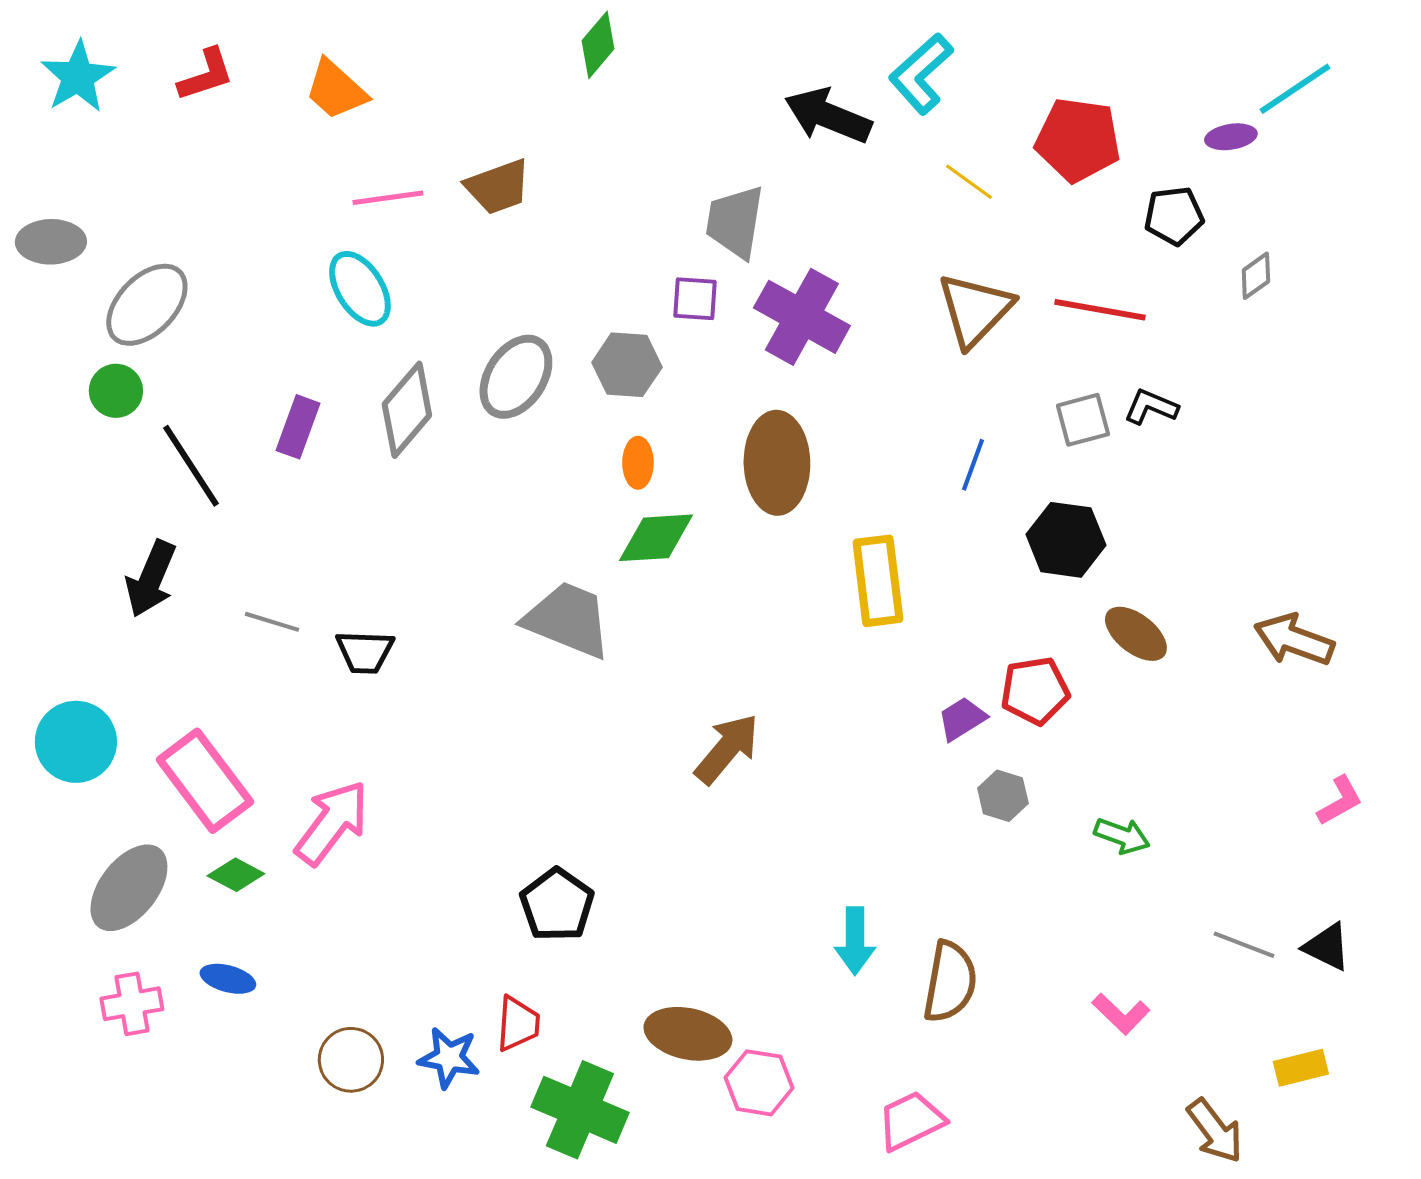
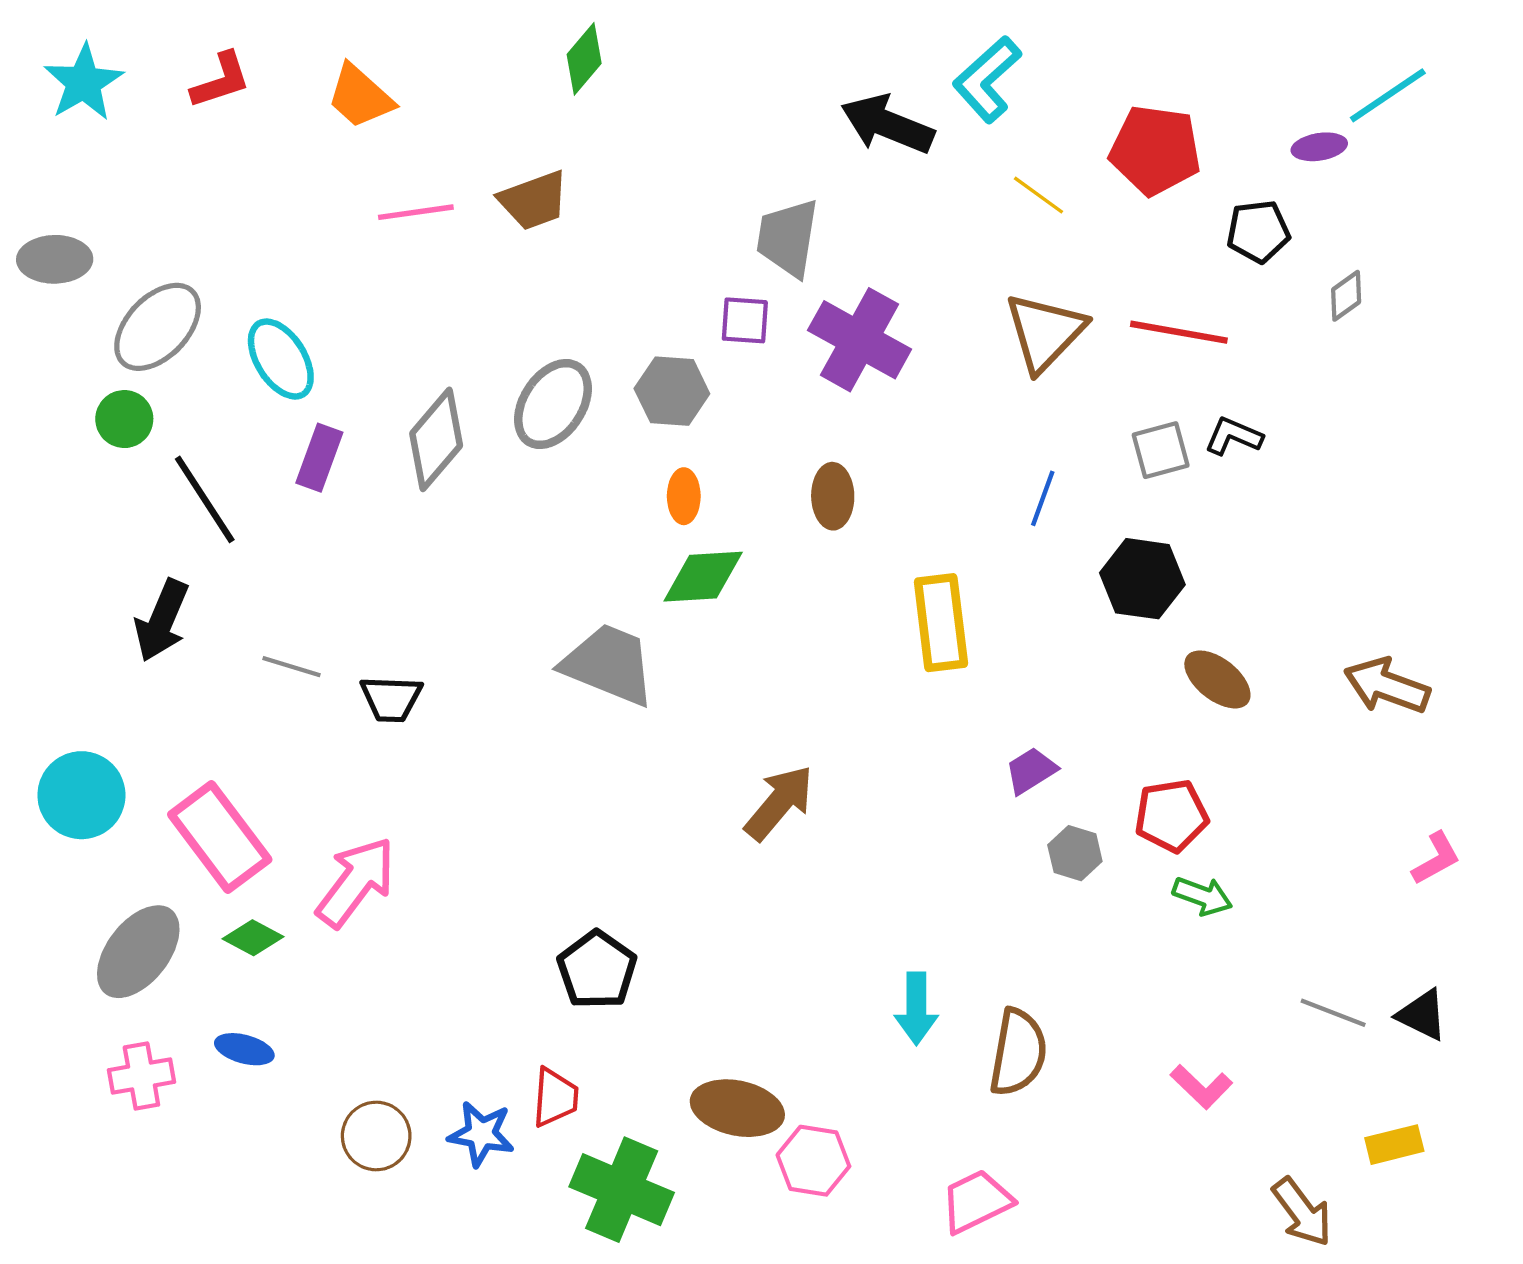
green diamond: (598, 45) -> (584, 59), moved
cyan ellipse: (360, 289) -> (281, 359), moved
brown ellipse: (777, 463) -> (833, 496), size x0.6
red pentagon: (1035, 691) -> (1171, 816), moved

